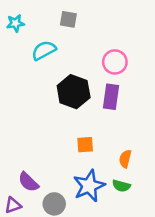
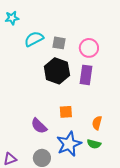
gray square: (68, 19) -> (59, 43), moved
purple semicircle: (28, 182) -> (39, 126), moved

